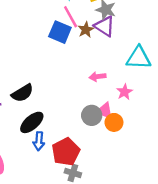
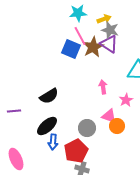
brown star: (86, 30) -> (93, 47), size x1.5
pink arrow: (98, 77) -> (103, 87), turned 88
black semicircle: (22, 93) -> (49, 96), moved
gray circle: (92, 115) -> (87, 128), moved

